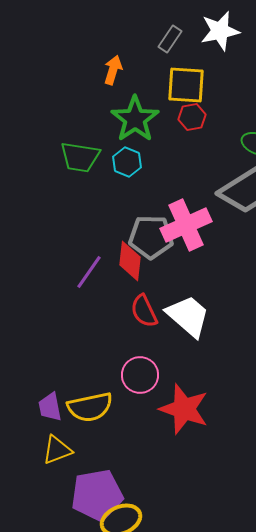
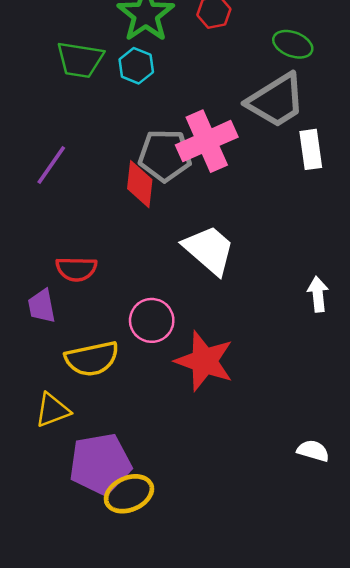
purple line: (89, 272) -> (51, 165), moved
red semicircle: (144, 311) -> (76, 269), moved, turned -64
purple trapezoid: (50, 407) -> (42, 306), moved

